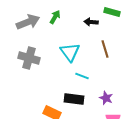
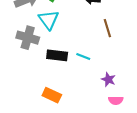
cyan triangle: (70, 52) -> (49, 20), moved
black rectangle: (74, 99) -> (57, 55), moved

